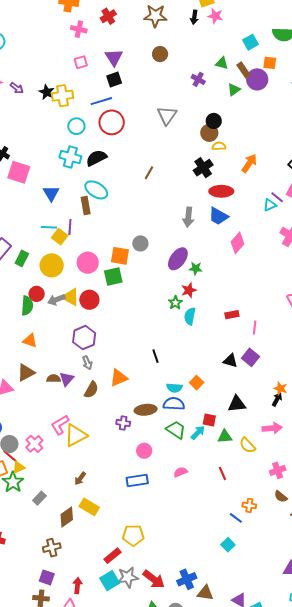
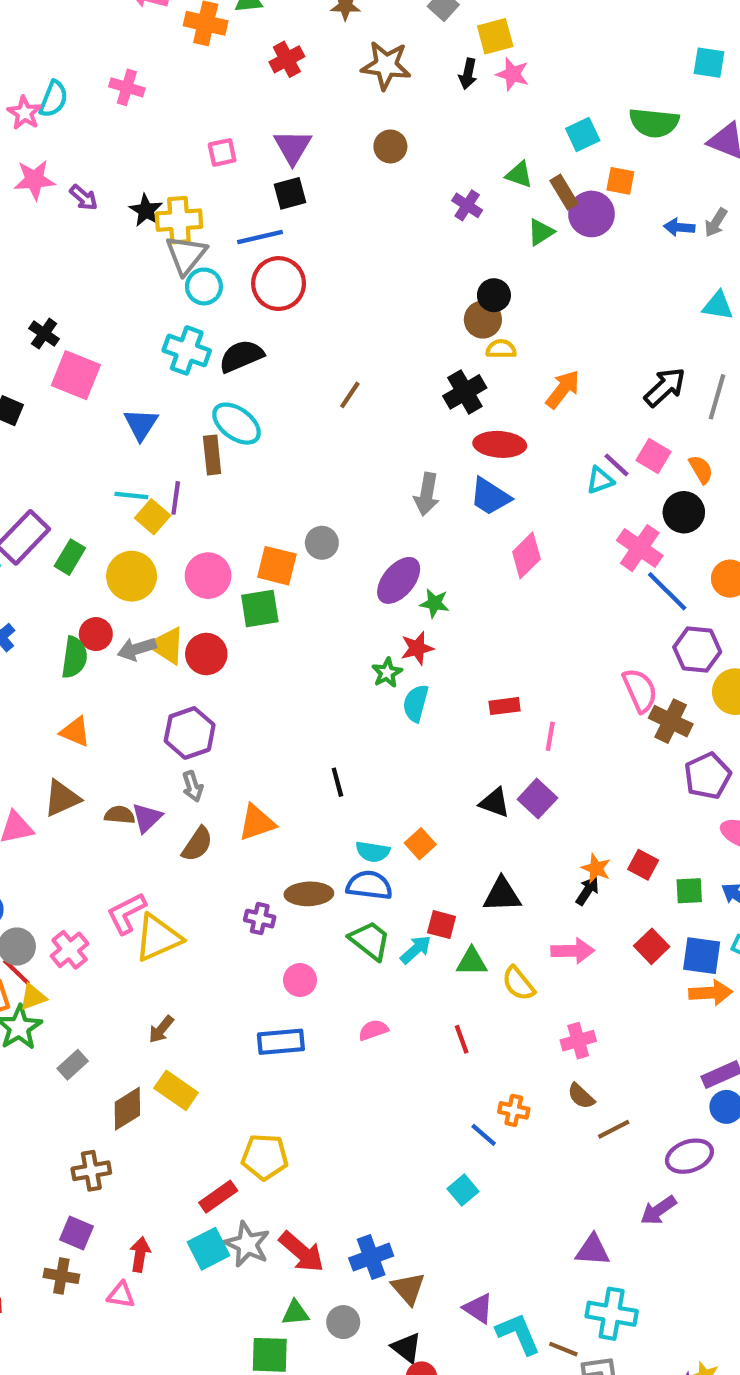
pink cross: (79, 29) -> (127, 87), moved
gray triangle: (167, 115) -> (186, 255), moved
gray star: (128, 577) -> (247, 1244), turned 30
brown triangle: (205, 593) -> (408, 1288), turned 36

